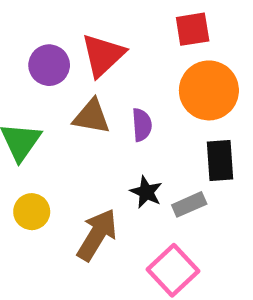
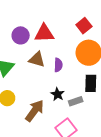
red square: (193, 29) -> (84, 26), turned -35
red triangle: (103, 55) -> (44, 33), turned 35

